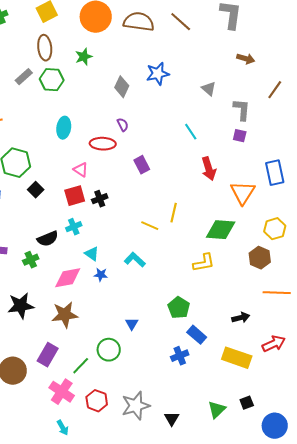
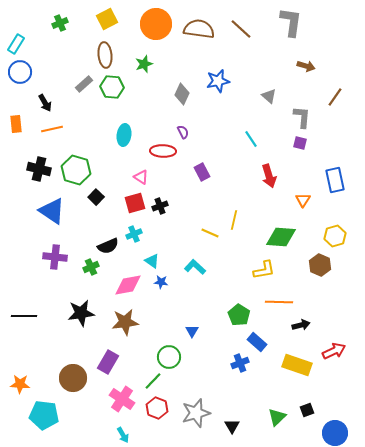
orange triangle: (243, 193) -> (303, 200), size x0.6
orange line: (277, 293) -> (279, 302), moved
green line: (81, 366) -> (153, 381), moved

